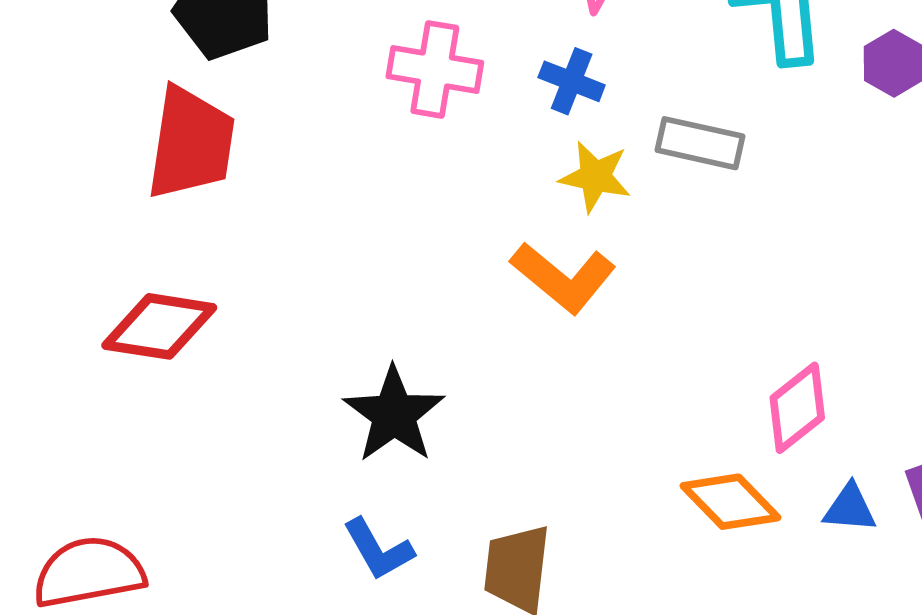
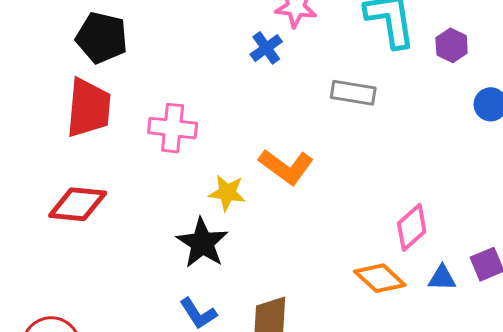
pink cross: (435, 69) -> (173, 128), moved
blue cross: (572, 81) -> (266, 48), moved, turned 36
yellow star: (595, 177) -> (227, 193), moved

